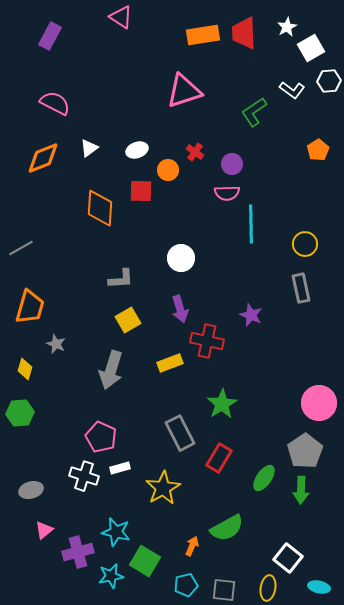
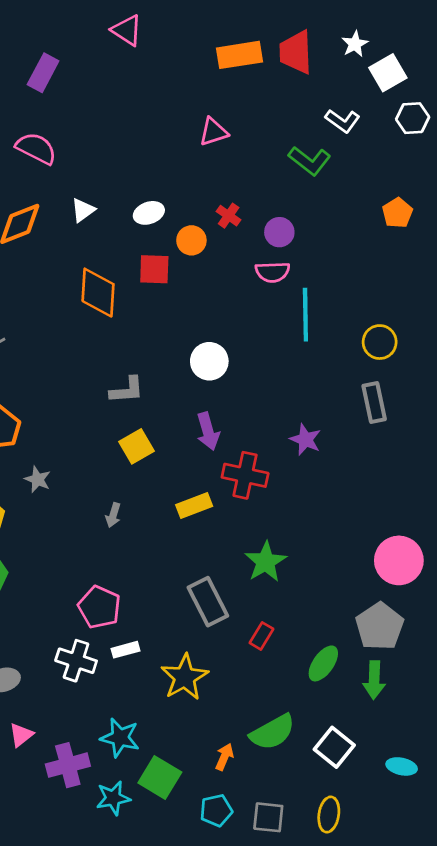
purple rectangle: (50, 36) -> (43, 73), moved
white L-shape: (292, 90) -> (343, 121), moved
pink triangle: (184, 91) -> (213, 132), size x0.6
green L-shape: (254, 112) -> (310, 161), turned -108
gray arrow: (111, 370) -> (113, 515), size x0.5
red rectangle: (219, 458) -> (261, 636), size x0.7
white square: (288, 558) -> (334, 747), moved
cyan ellipse: (319, 587) -> (402, 766), moved

